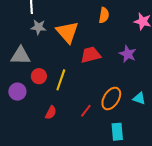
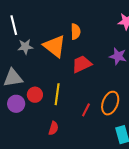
orange semicircle: (104, 15) -> (76, 32), moved
purple circle: (17, 92) -> (16, 104), moved
red line: (86, 111) -> (86, 110), moved

